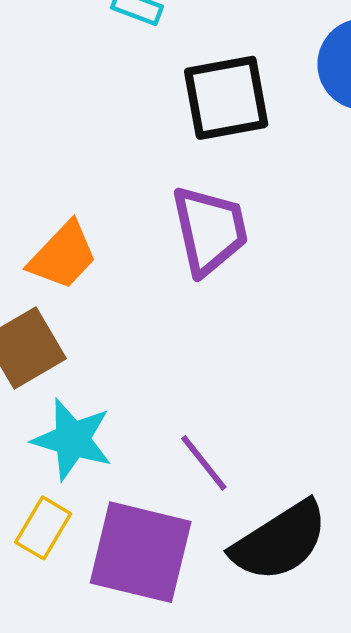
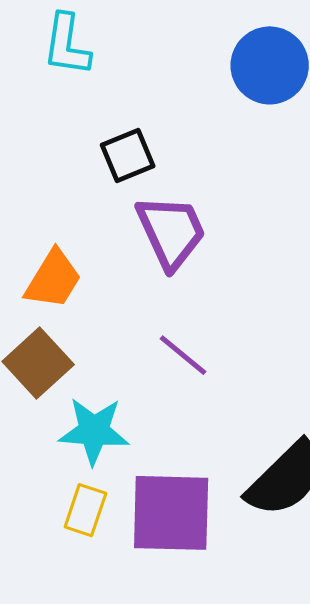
black square: (226, 98) -> (128, 155), moved, size x0.7
purple line: (204, 463) -> (183, 355), moved

